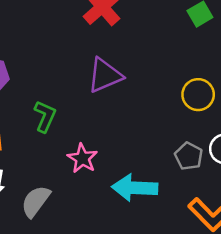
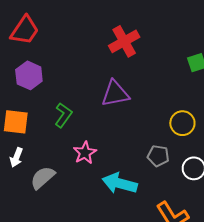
gray pentagon: (189, 156) -> (158, 156), moved, turned -30

